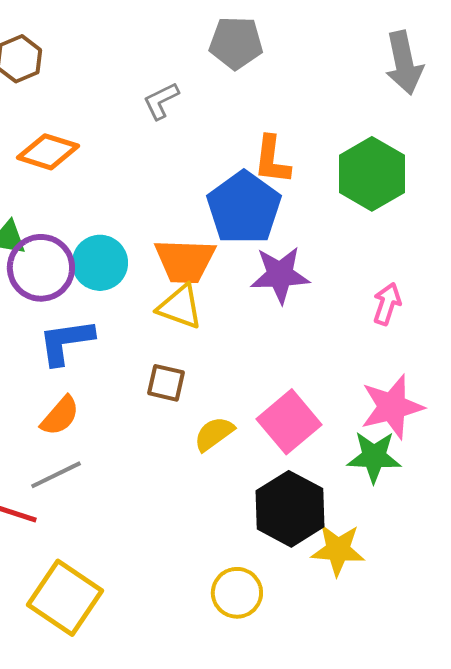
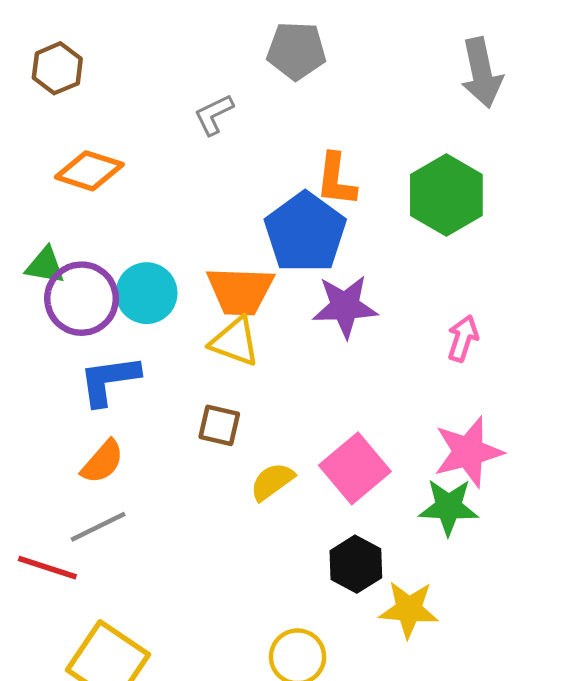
black hexagon: (290, 509) -> (356, 564), size x0.7

